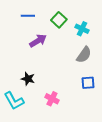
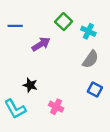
blue line: (28, 16) -> (15, 26), moved
blue square: (88, 83) -> (95, 89), turned 32

